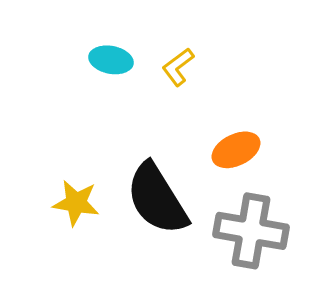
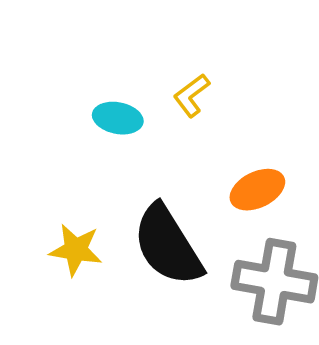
cyan ellipse: (111, 60) -> (118, 118), moved

